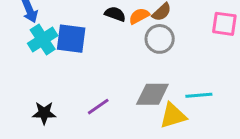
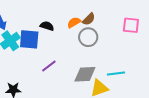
black semicircle: (115, 14) -> (47, 26), moved
purple line: (98, 107) -> (49, 66), moved

